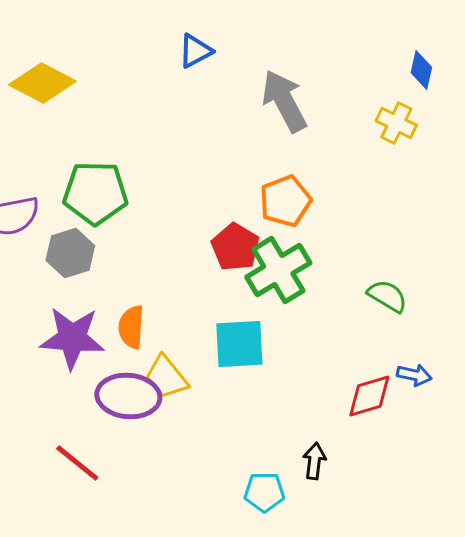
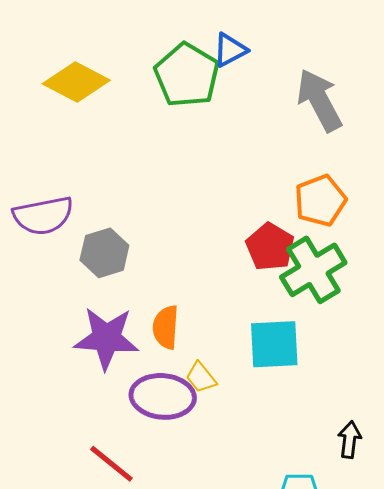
green pentagon: (95, 193) -> (187, 75), moved, turned 30
yellow trapezoid: (166, 377) -> (201, 377), size x0.7
black arrow: (314, 461) -> (349, 440), moved

